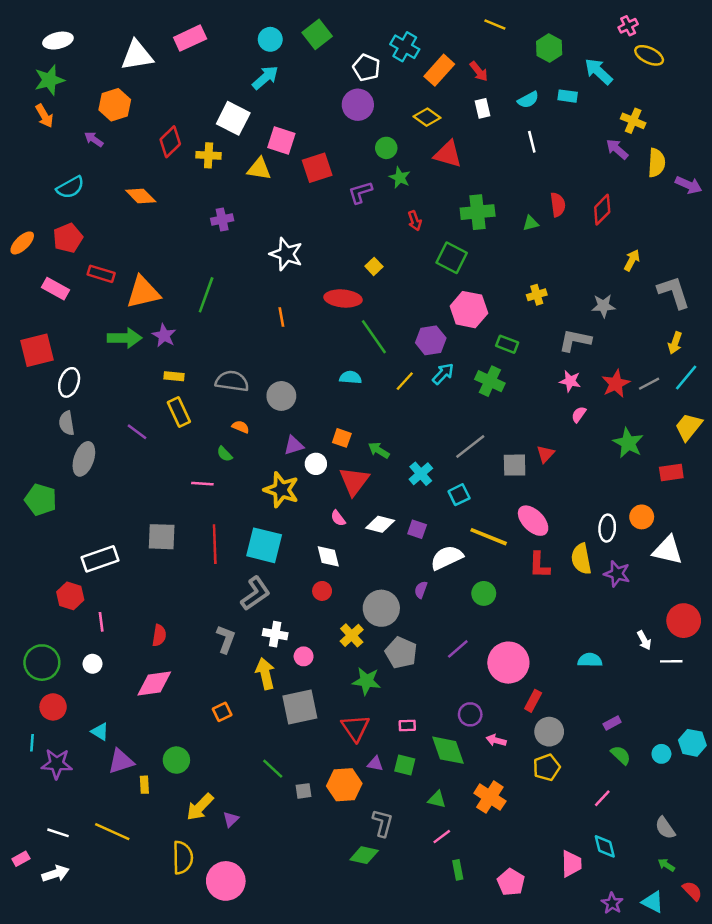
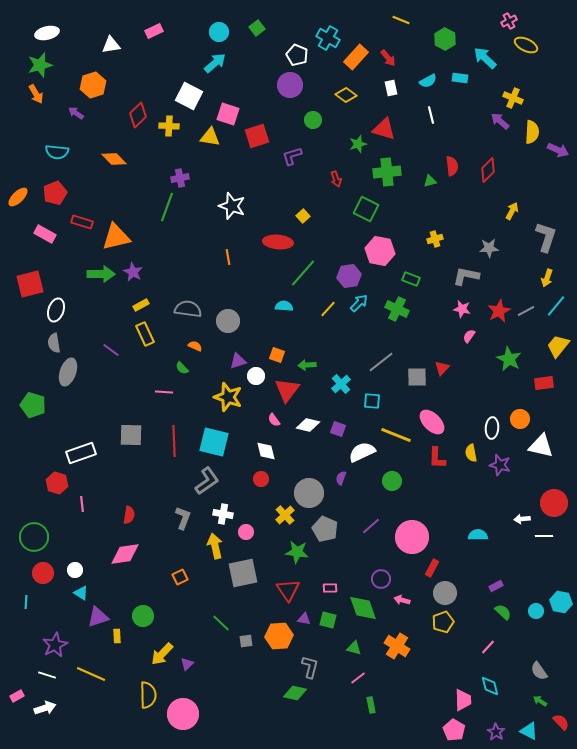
green square: (317, 34) -> (257, 28), size x0.7
pink rectangle: (190, 38) -> (154, 31), size x0.7
white triangle: (137, 55) -> (111, 45), size x0.7
red triangle: (448, 154) -> (384, 129), moved
green star: (400, 178) -> (358, 144), moved, turned 30
cyan semicircle: (70, 187) -> (57, 152), turned 35
gray L-shape: (674, 292) -> (546, 237), turned 36
green line: (206, 295) -> (167, 207), moved
green line: (374, 337) -> (303, 273), turned 76
yellow rectangle: (174, 376) -> (141, 305), turned -35
green arrow: (379, 450) -> (307, 365), turned -36
cyan square: (459, 495) -> (372, 401), turned 30
yellow semicircle: (581, 559) -> (471, 453), size x0.7
white arrow: (644, 640) -> (522, 519), turned 112
white circle: (93, 664) -> (75, 570), moved
purple star: (57, 764) -> (55, 645), moved, turned -30
pink pentagon: (511, 882) -> (454, 730), moved

